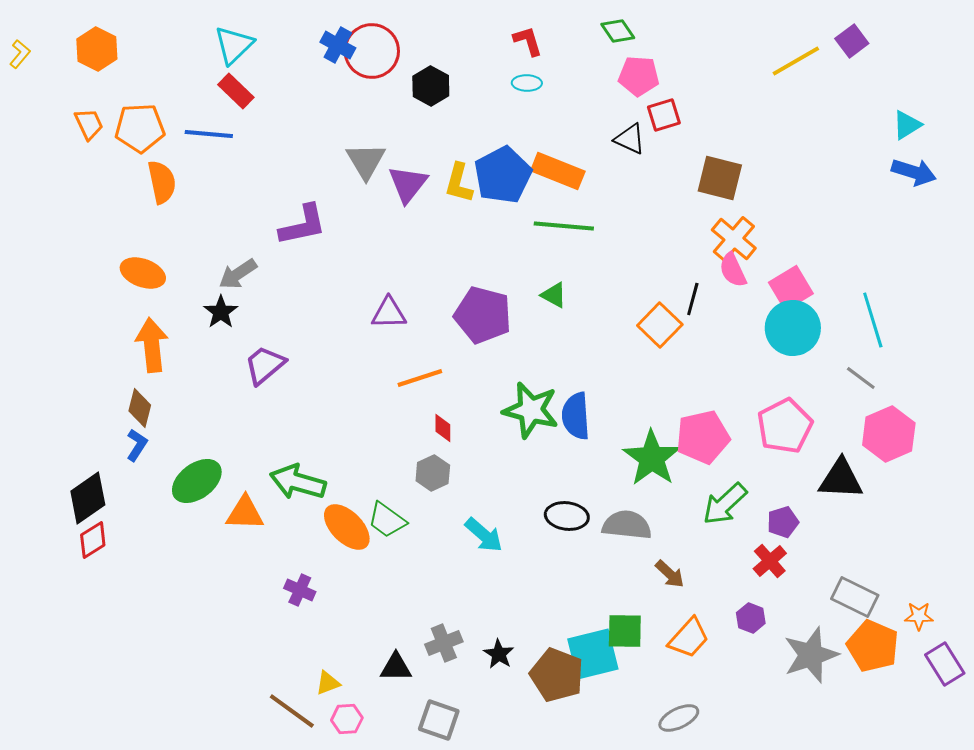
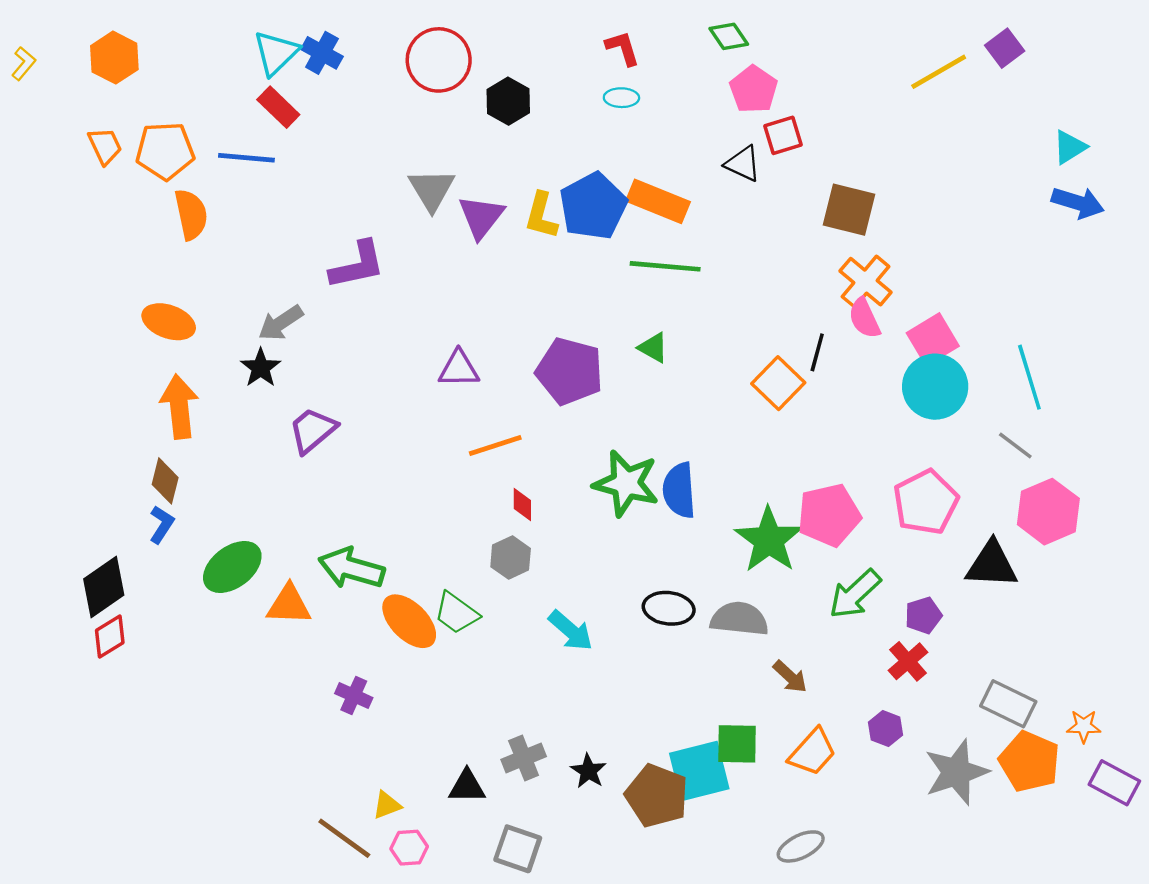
blue cross: (338, 45) -> (322, 53), moved
pink pentagon: (639, 76) -> (754, 89), turned 30
purple rectangle: (945, 664) -> (1114, 783), turned -30

